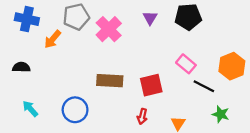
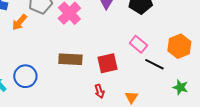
blue circle: (75, 110) -> (25, 76), moved
green star: (221, 114) -> (180, 87), moved
red arrow: (142, 116) -> (99, 91), turned -32

